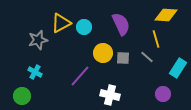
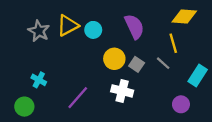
gray star: (38, 40) -> (39, 31), moved, turned -30
gray square: (123, 58) -> (137, 64), turned 32
purple line: (80, 76) -> (78, 98), moved
white cross: (110, 95) -> (122, 91), moved

